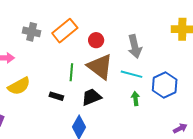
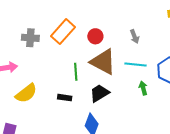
gray arrow: (135, 46) -> (135, 37), size x0.6

